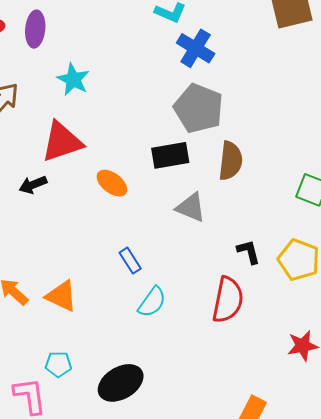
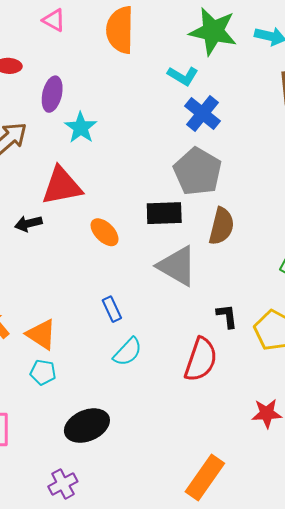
purple ellipse: (35, 29) -> (52, 94), moved
gray triangle: (191, 207) -> (177, 266), size x1.4
cyan pentagon: (58, 364) -> (43, 372), moved

